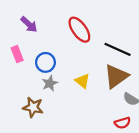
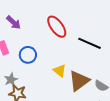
brown triangle: (116, 76) -> (79, 81), moved
gray star: (50, 83) -> (11, 80), moved

